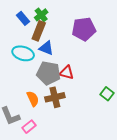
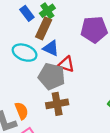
red triangle: (67, 73) -> (66, 64), moved
orange semicircle: (33, 99) -> (22, 111), moved

